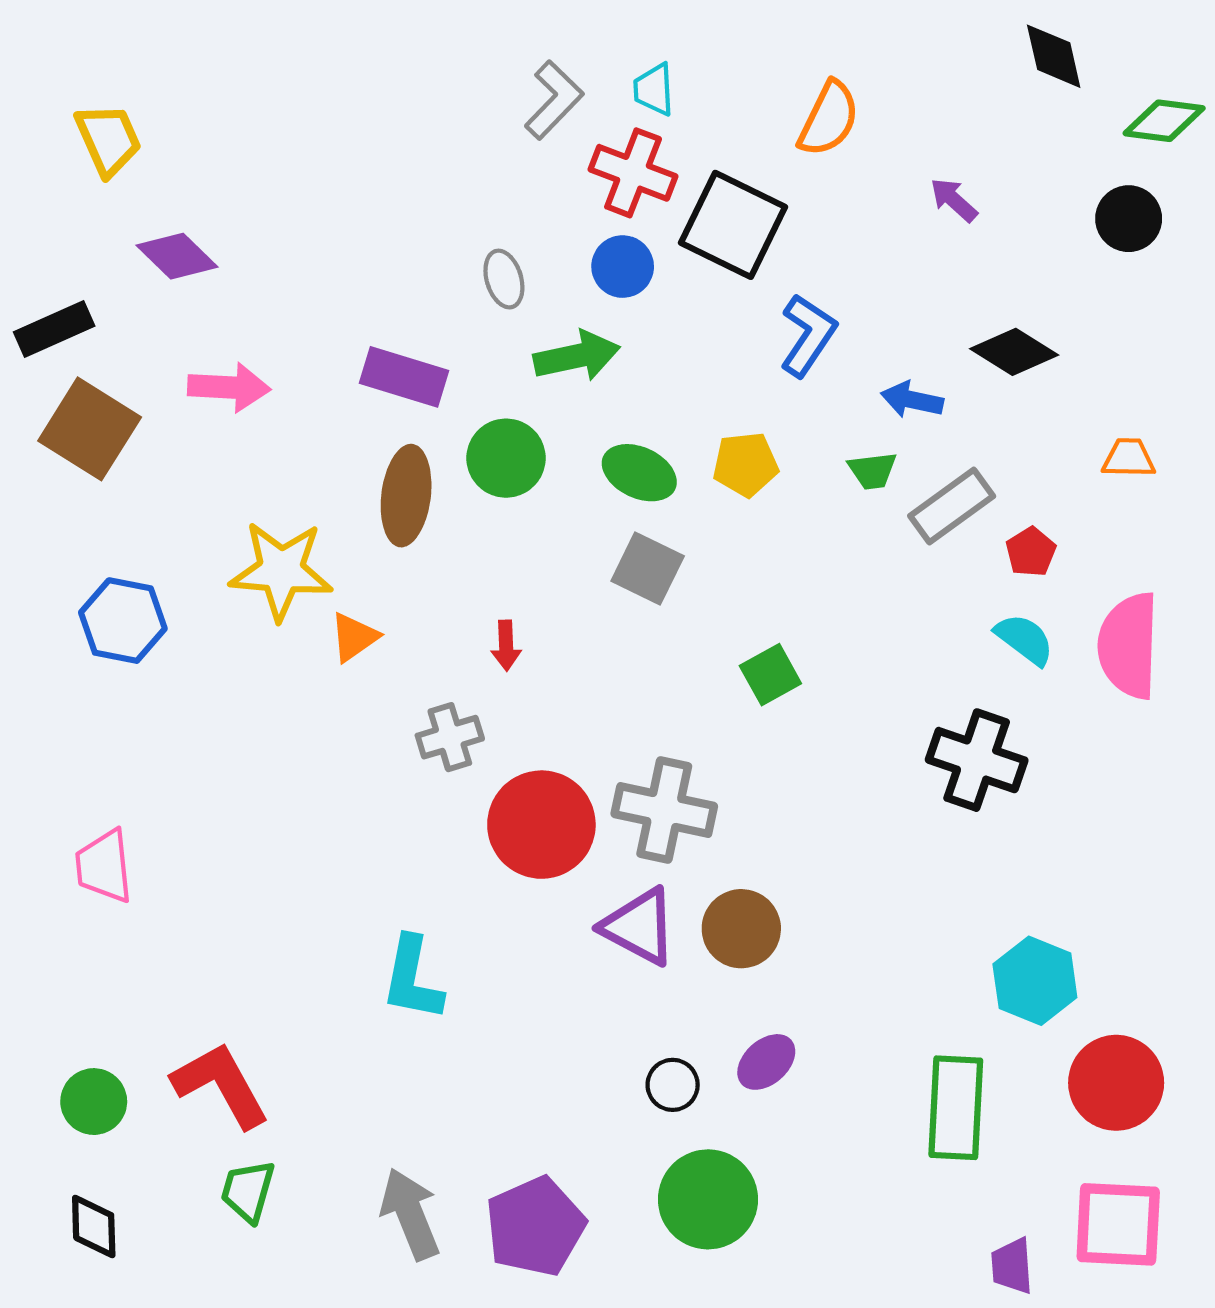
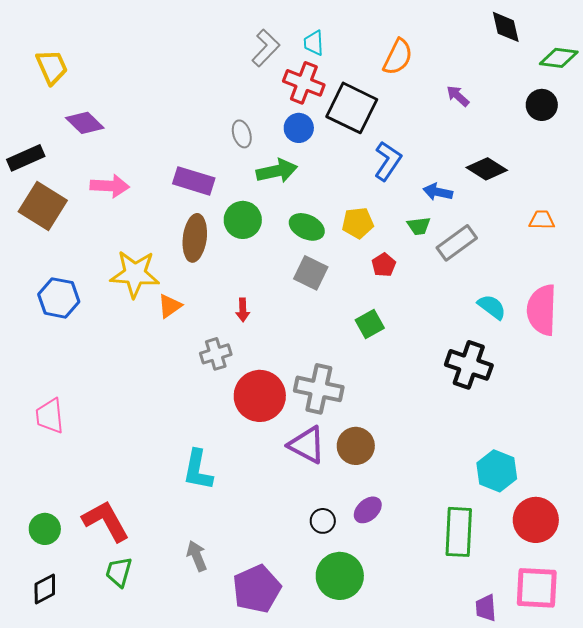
red pentagon: (1031, 552) -> (384, 265), moved
gray arrow: (410, 1214) -> (197, 556), moved, size x0.7
black diamond: (94, 1226) -> (45, 589), turned 64

